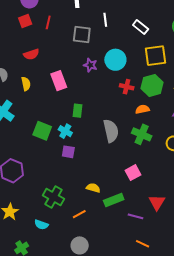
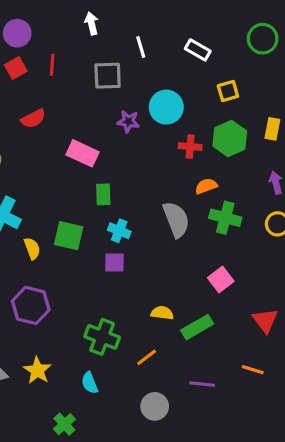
yellow square: (155, 56) -> (228, 91), size x0.6
pink rectangle: (59, 81) -> (83, 153), turned -36
yellow semicircle: (26, 84) -> (32, 248), moved
orange semicircle: (142, 109) -> (206, 186), moved
green rectangle: (77, 111) -> (103, 194), moved
cyan cross: (65, 131) -> (119, 231), moved
purple line: (136, 216) -> (202, 384), moved
cyan semicircle: (41, 225) -> (90, 383), turned 56
orange line: (143, 244) -> (253, 370), moved

